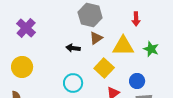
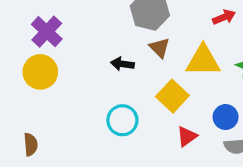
red arrow: (136, 19) -> (224, 17), turned -112
brown triangle: (96, 38) -> (160, 48), turned -40
yellow circle: (22, 67) -> (40, 72), moved

